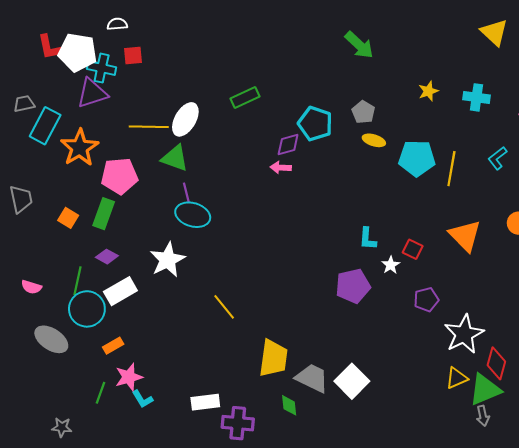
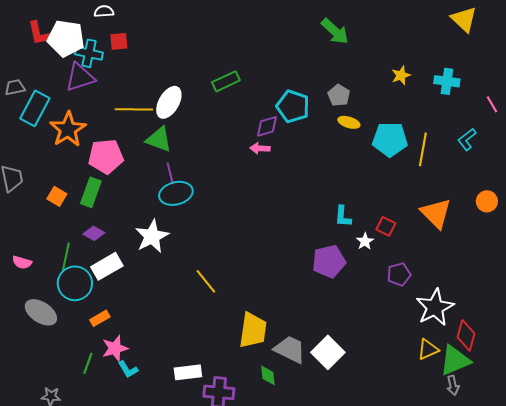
cyan ellipse: (193, 215) -> (176, 193), turned -32

